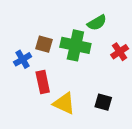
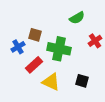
green cross: (75, 45) -> (59, 49), moved
red rectangle: (43, 82) -> (34, 65), turned 60

